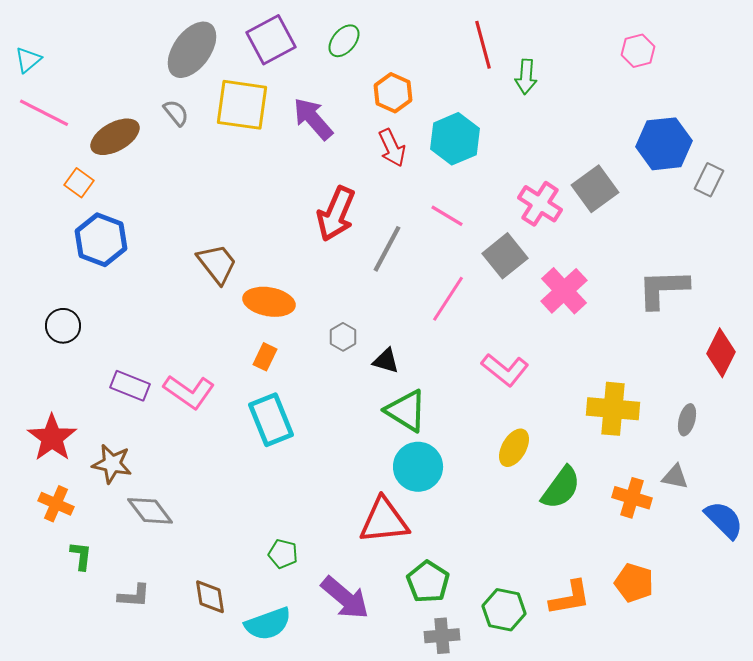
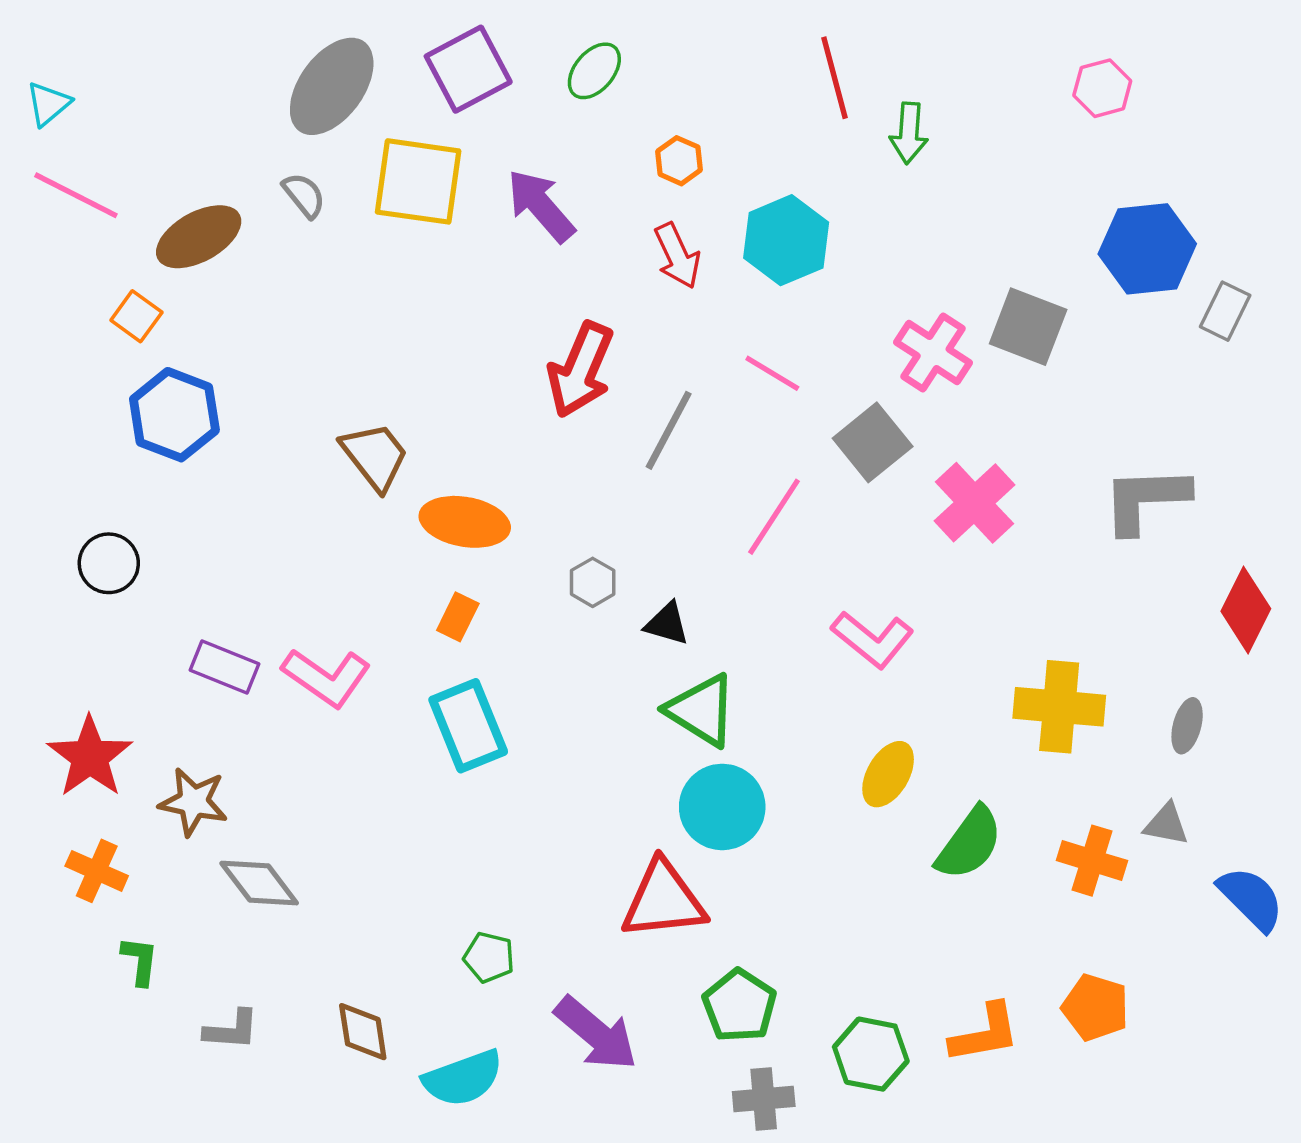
orange hexagon: (393, 93) -> (679, 161), size x0.7
gray square: (595, 189) -> (1028, 327), turned -33

